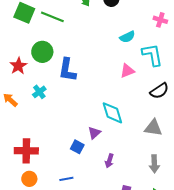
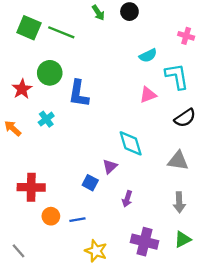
orange circle: (29, 179) -> (51, 216), moved

